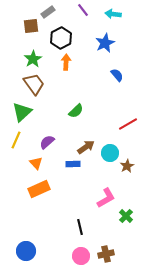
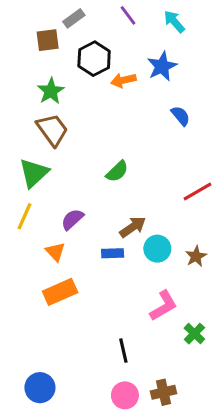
cyan arrow: (113, 14) -> (174, 22), turned 42
orange arrow: (66, 62) -> (123, 80), moved, turned -105
cyan circle: (110, 153) -> (157, 249), moved

